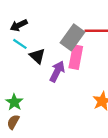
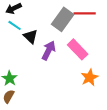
pink rectangle: (76, 57) -> (78, 49), moved, turned -55

